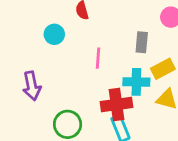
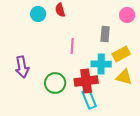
cyan circle: (54, 34) -> (38, 14), moved
green circle: (68, 124) -> (55, 83), moved

